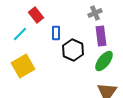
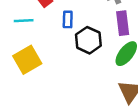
cyan line: (20, 34) -> (24, 21), turned 42

